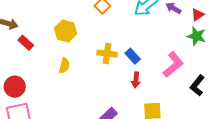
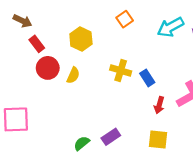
red arrow: (136, 80) -> (159, 105), moved
red circle: (15, 87) -> (48, 68), moved

